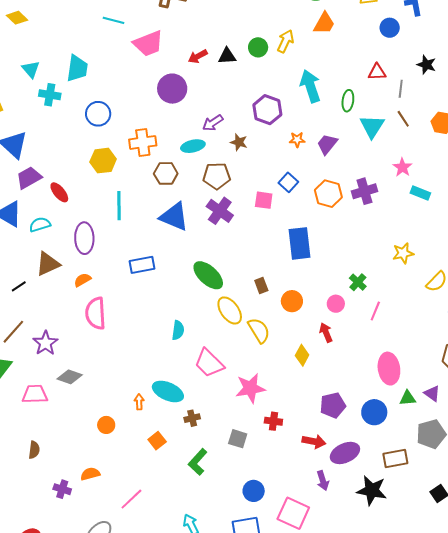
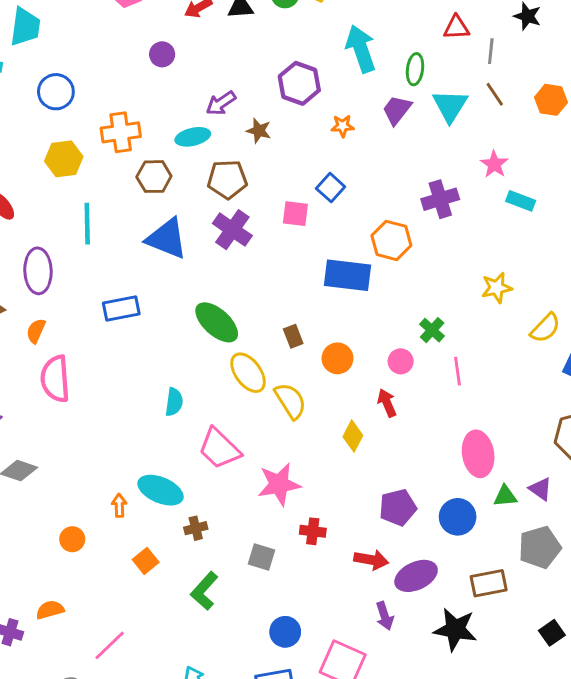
purple circle: (172, 89) -> (162, 54), size x0.6
purple trapezoid: (327, 144) -> (397, 110), moved
orange hexagon: (328, 194) -> (391, 240), moved
blue rectangle: (299, 243) -> (347, 275), turned -76
orange semicircle: (82, 280) -> (36, 331), turned -36
pink line: (375, 311) -> (458, 371), turned -30

